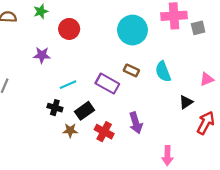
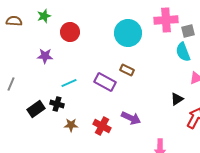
cyan semicircle: (163, 72) -> (183, 52), moved
black rectangle: (84, 111) -> (36, 109), moved
purple arrow: (136, 123) -> (131, 118), turned -48

